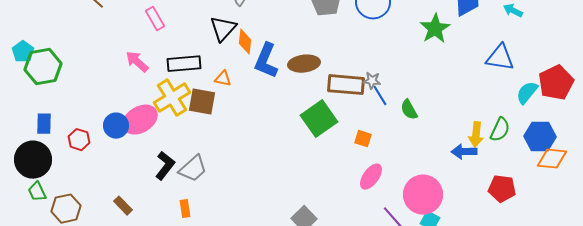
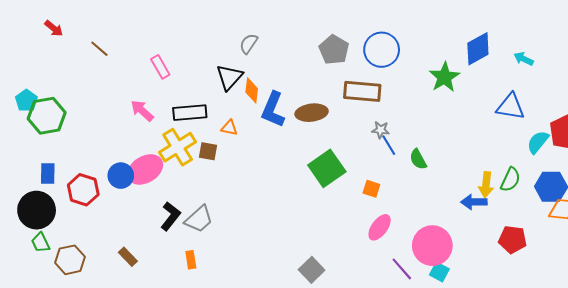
brown rectangle: (346, 85) -> (362, 91), moved
brown square: (202, 102) -> (208, 151), size x0.7
red hexagon: (79, 140) -> (83, 190), size x1.4

